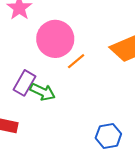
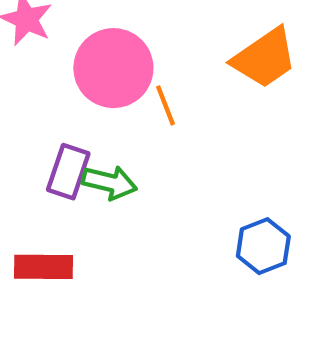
orange line: (76, 61) -> (166, 105), turned -60

